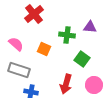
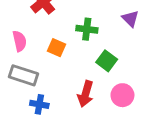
purple triangle: (90, 27) -> (130, 19), moved, turned 40
pink semicircle: (16, 44) -> (20, 41), turned 35

